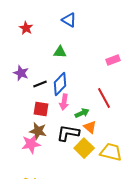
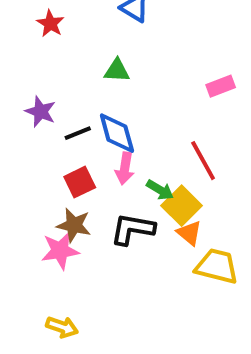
blue diamond: (60, 84) -> (117, 133), turned -60
red square: (41, 109) -> (80, 182), turned -35
green arrow: (82, 113) -> (160, 190), turned 56
orange triangle: (90, 127) -> (189, 233), moved
yellow square: (84, 148) -> (182, 206), moved

